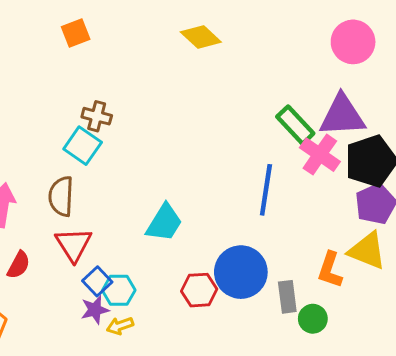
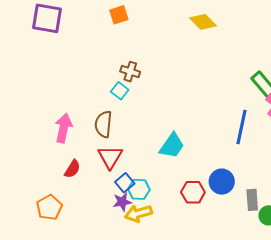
cyan square: (83, 146) -> (120, 91), size x0.7
blue circle: (241, 272) -> (222, 182), size x0.7
yellow arrow: (120, 326) -> (138, 213), size x1.5

